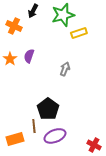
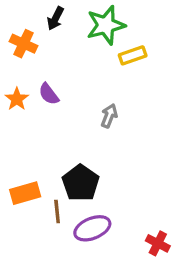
purple semicircle: (29, 56) -> (49, 94), turned -56
orange rectangle: (15, 139) -> (25, 193), moved

